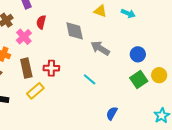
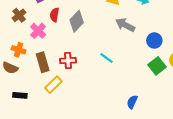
gray diamond: (75, 31) -> (77, 21), moved, turned 60
gray arrow: (100, 48) -> (125, 25), moved
cyan line: (90, 79) -> (107, 58), moved

